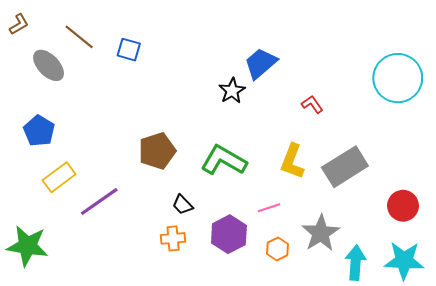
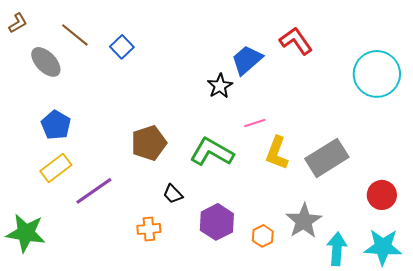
blue square: (129, 50) -> (122, 47), turned 30
red L-shape: (312, 104) -> (296, 41), moved, size x1.6
blue pentagon: (39, 131) -> (56, 125), moved
pink line: (269, 208) -> (255, 123), moved
orange cross: (173, 238) -> (149, 229), moved

